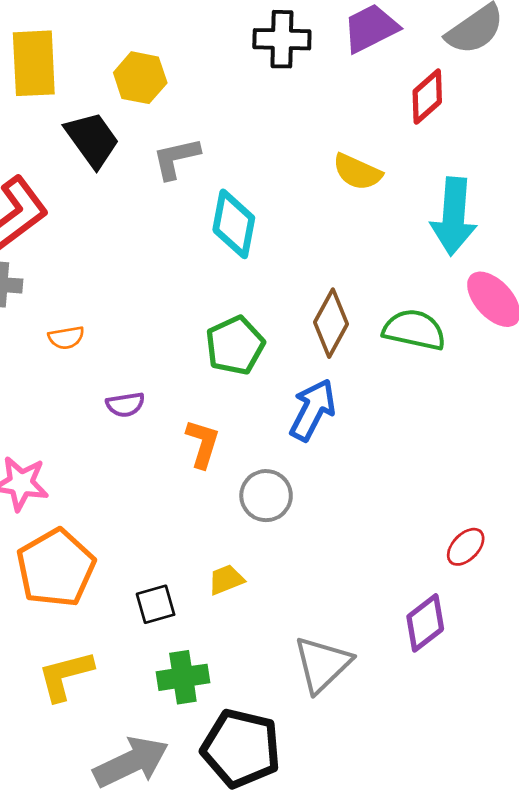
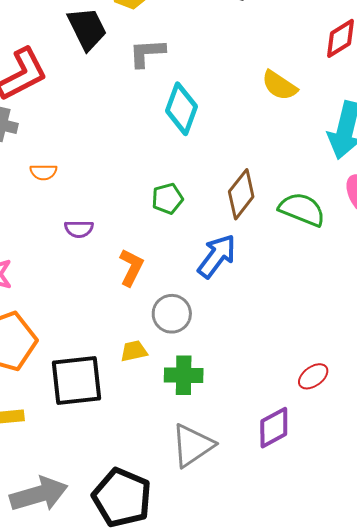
green pentagon: (235, 345) -> (167, 199), size x0.7
yellow trapezoid: (226, 580) -> (134, 351), moved
black square: (156, 604) -> (77, 380), size x1.8
green cross: (183, 677) -> (184, 375), moved

